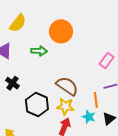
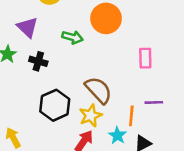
pink rectangle: (107, 61) -> (145, 58), moved, turned -49
black cross: (12, 83) -> (38, 61), moved, turned -32
yellow star: (65, 106) -> (91, 116), turned 30

